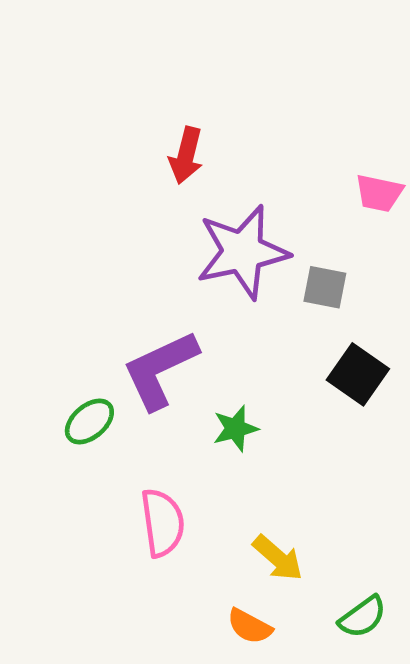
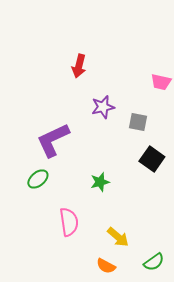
purple star: (243, 252) -> (103, 107), size x0.6
purple L-shape: (160, 370) -> (53, 140), moved

